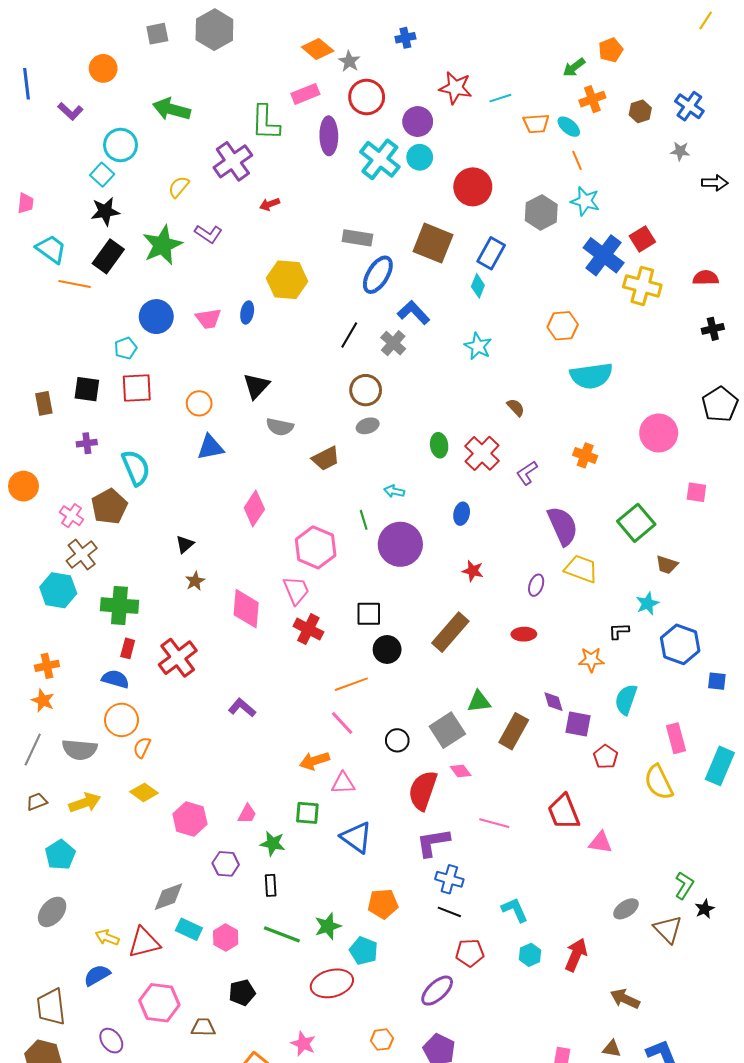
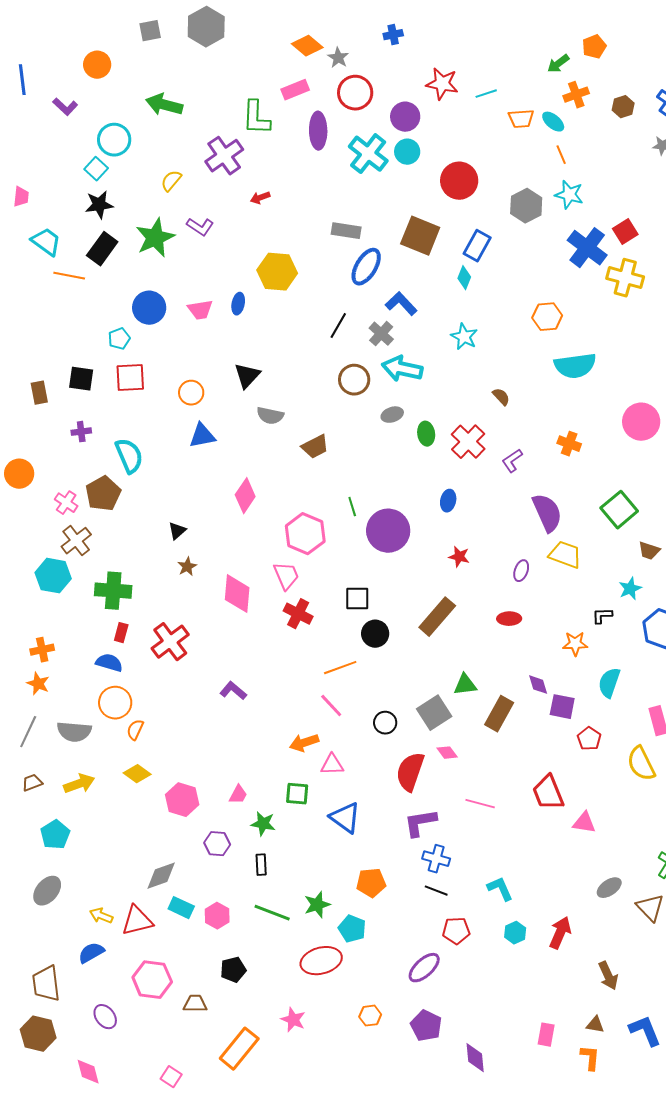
gray ellipse: (368, 426) -> (392, 415), moved
cyan arrow: (394, 491) -> (402, 369), moved, size x2.0
brown arrow: (625, 999) -> (608, 976), turned -140

